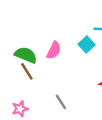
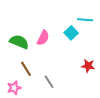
brown line: (27, 71) -> (26, 69), moved

